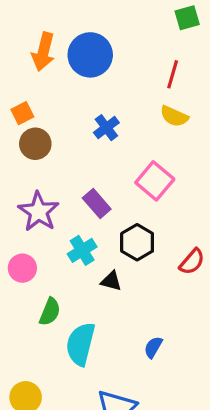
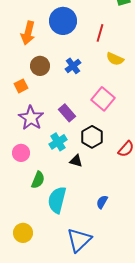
orange arrow: (43, 52) -> (28, 33), moved
red line: (173, 74) -> (100, 33), moved
orange square: (22, 113) -> (21, 86), moved
brown circle: (35, 144) -> (40, 66), moved

